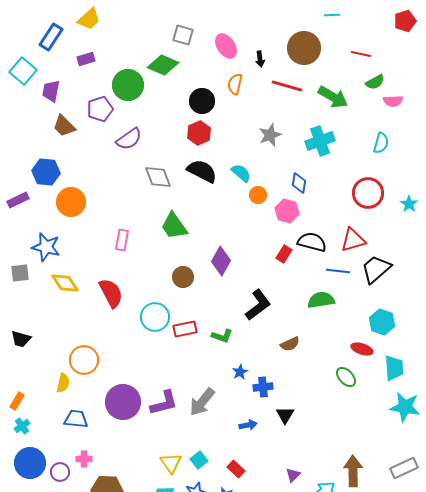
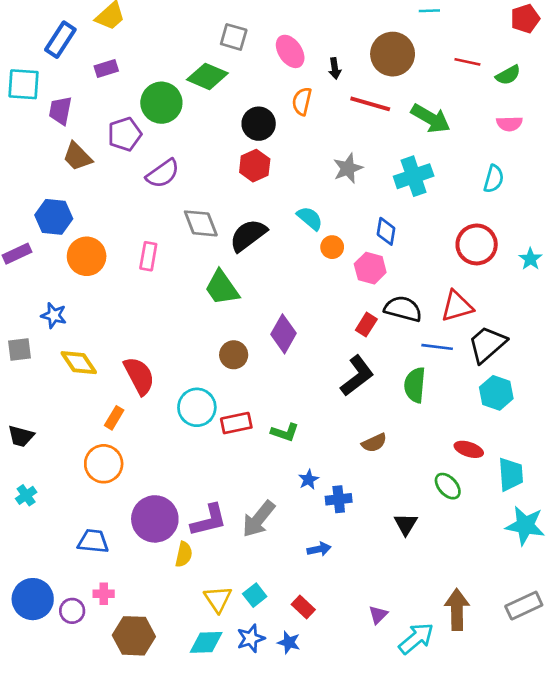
cyan square: (23, 71) -> (24, 84), turned -36
green semicircle: (375, 82) -> (508, 75), moved
black semicircle: (202, 171) -> (248, 235), moved, turned -64
pink rectangle: (122, 240) -> (148, 256), moved
blue star: (46, 247) -> (54, 315), size x0.7
green semicircle: (321, 300) -> (415, 385), turned -76
black L-shape: (258, 305) -> (357, 376), moved
cyan hexagon: (382, 322) -> (496, 393), moved
yellow semicircle: (63, 383) -> (184, 554), moved
orange rectangle: (17, 401) -> (114, 418), moved
black triangle: (285, 415) -> (406, 524), moved
cyan cross: (22, 426) -> (26, 495), moved

